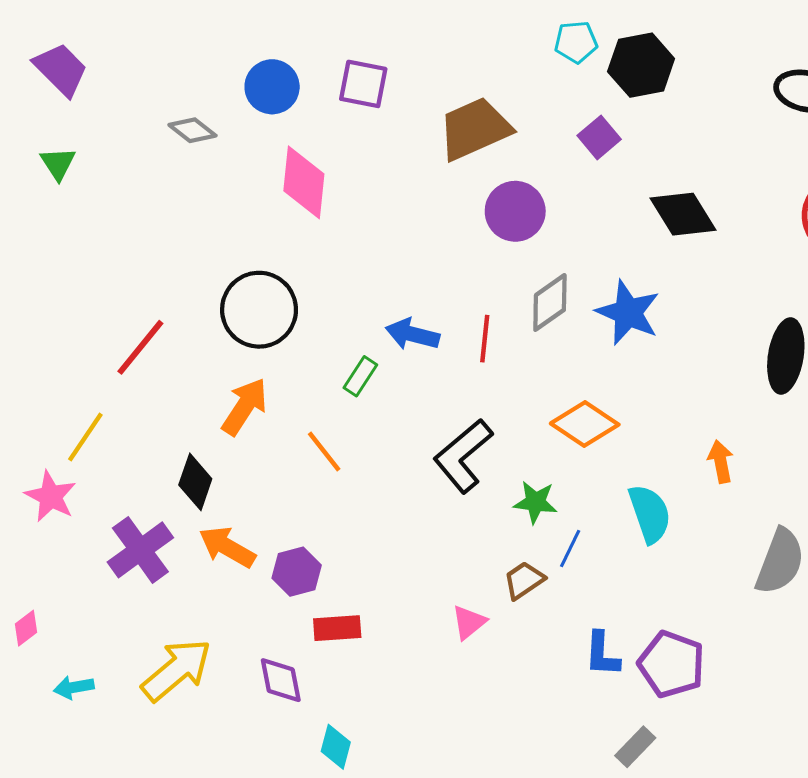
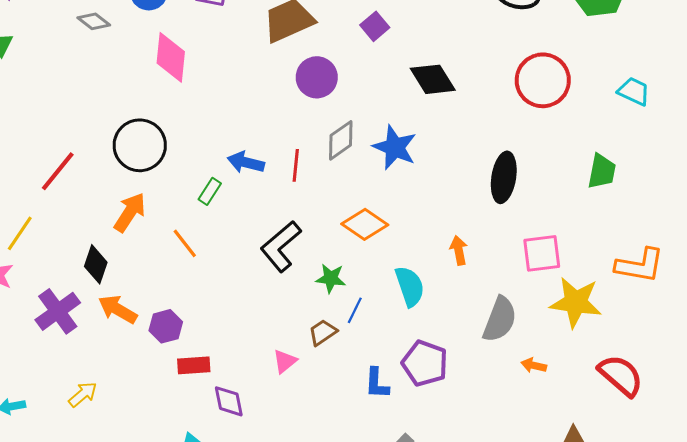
purple pentagon: (671, 664) -> (425, 363), moved
yellow arrow: (177, 670) -> (83, 394), size x0.6
purple diamond: (281, 680) -> (229, 401), moved

